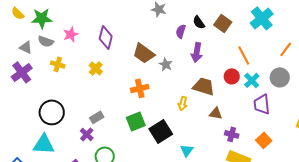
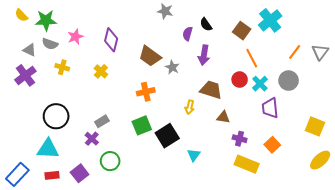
brown square: (223, 23) -> (242, 31), moved

